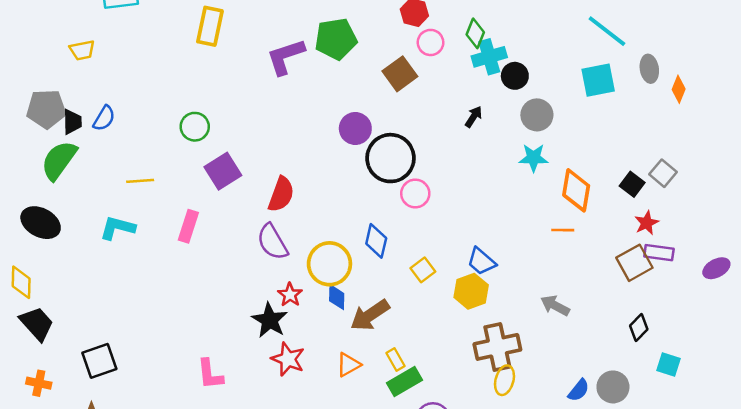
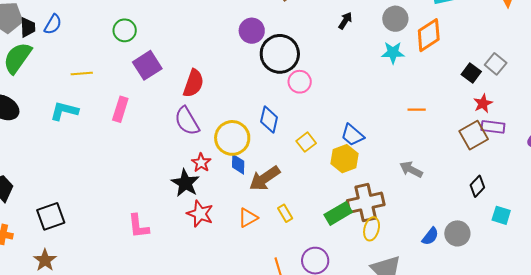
orange diamond: (576, 190) -> (429, 35), moved, turned 48
green rectangle: (404, 381) -> (338, 213), moved

